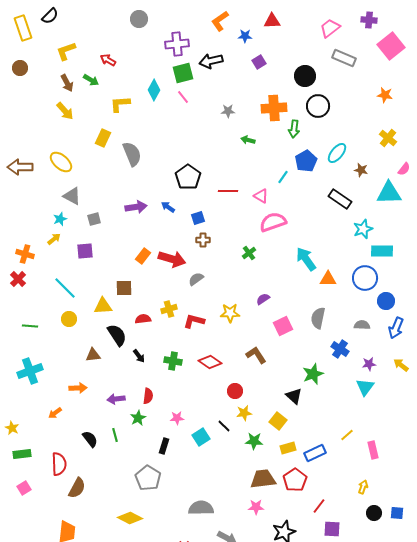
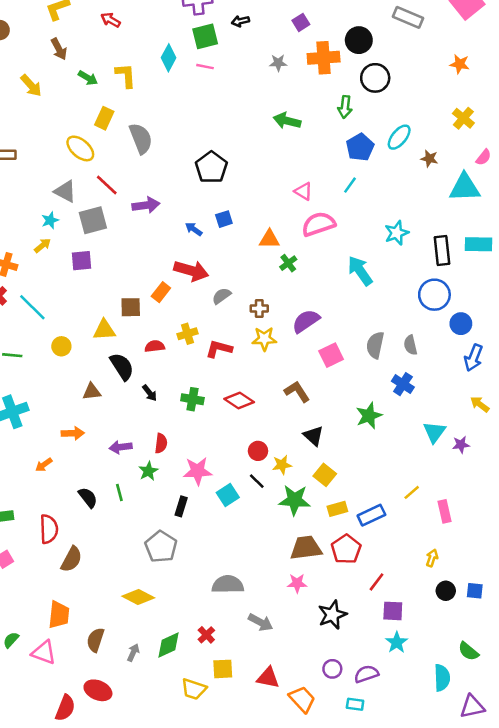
black arrow: (211, 61) -> (240, 21), size x0.6
green arrow: (91, 80) -> (88, 78), moved
pink line: (183, 97) -> (205, 67), turned -40
yellow L-shape: (120, 104) -> (126, 75), turned 90
orange cross: (274, 108) -> (324, 58), moved
yellow arrow: (65, 111) -> (31, 85), moved
gray star: (228, 111) -> (278, 63), moved
green arrow: (248, 140) -> (287, 121), size x1.5
yellow ellipse: (61, 162) -> (80, 148), moved
cyan line: (283, 177) -> (350, 185), moved
red line: (228, 191) -> (107, 185), moved, turned 42
black rectangle: (340, 199) -> (442, 251), moved, turned 50
blue arrow: (168, 207) -> (194, 229), moved
gray square: (94, 219) -> (93, 220), size x1.6
cyan star: (363, 229) -> (397, 233), moved
brown cross: (203, 240) -> (259, 309), moved
cyan rectangle: (382, 251) -> (479, 244), moved
orange rectangle: (143, 256) -> (161, 292), moved
orange triangle: (328, 279) -> (269, 239), moved
cyan line: (65, 288) -> (32, 307), moved
purple semicircle: (263, 299) -> (306, 321), size x1.6
gray semicircle: (362, 325) -> (410, 345), moved, turned -105
purple star: (369, 364) -> (461, 445), moved
red circle: (235, 391) -> (258, 451), moved
black triangle: (294, 396) -> (313, 436), moved
pink star: (177, 418) -> (198, 471), size x1.6
green star: (254, 441) -> (295, 500), size x1.4

